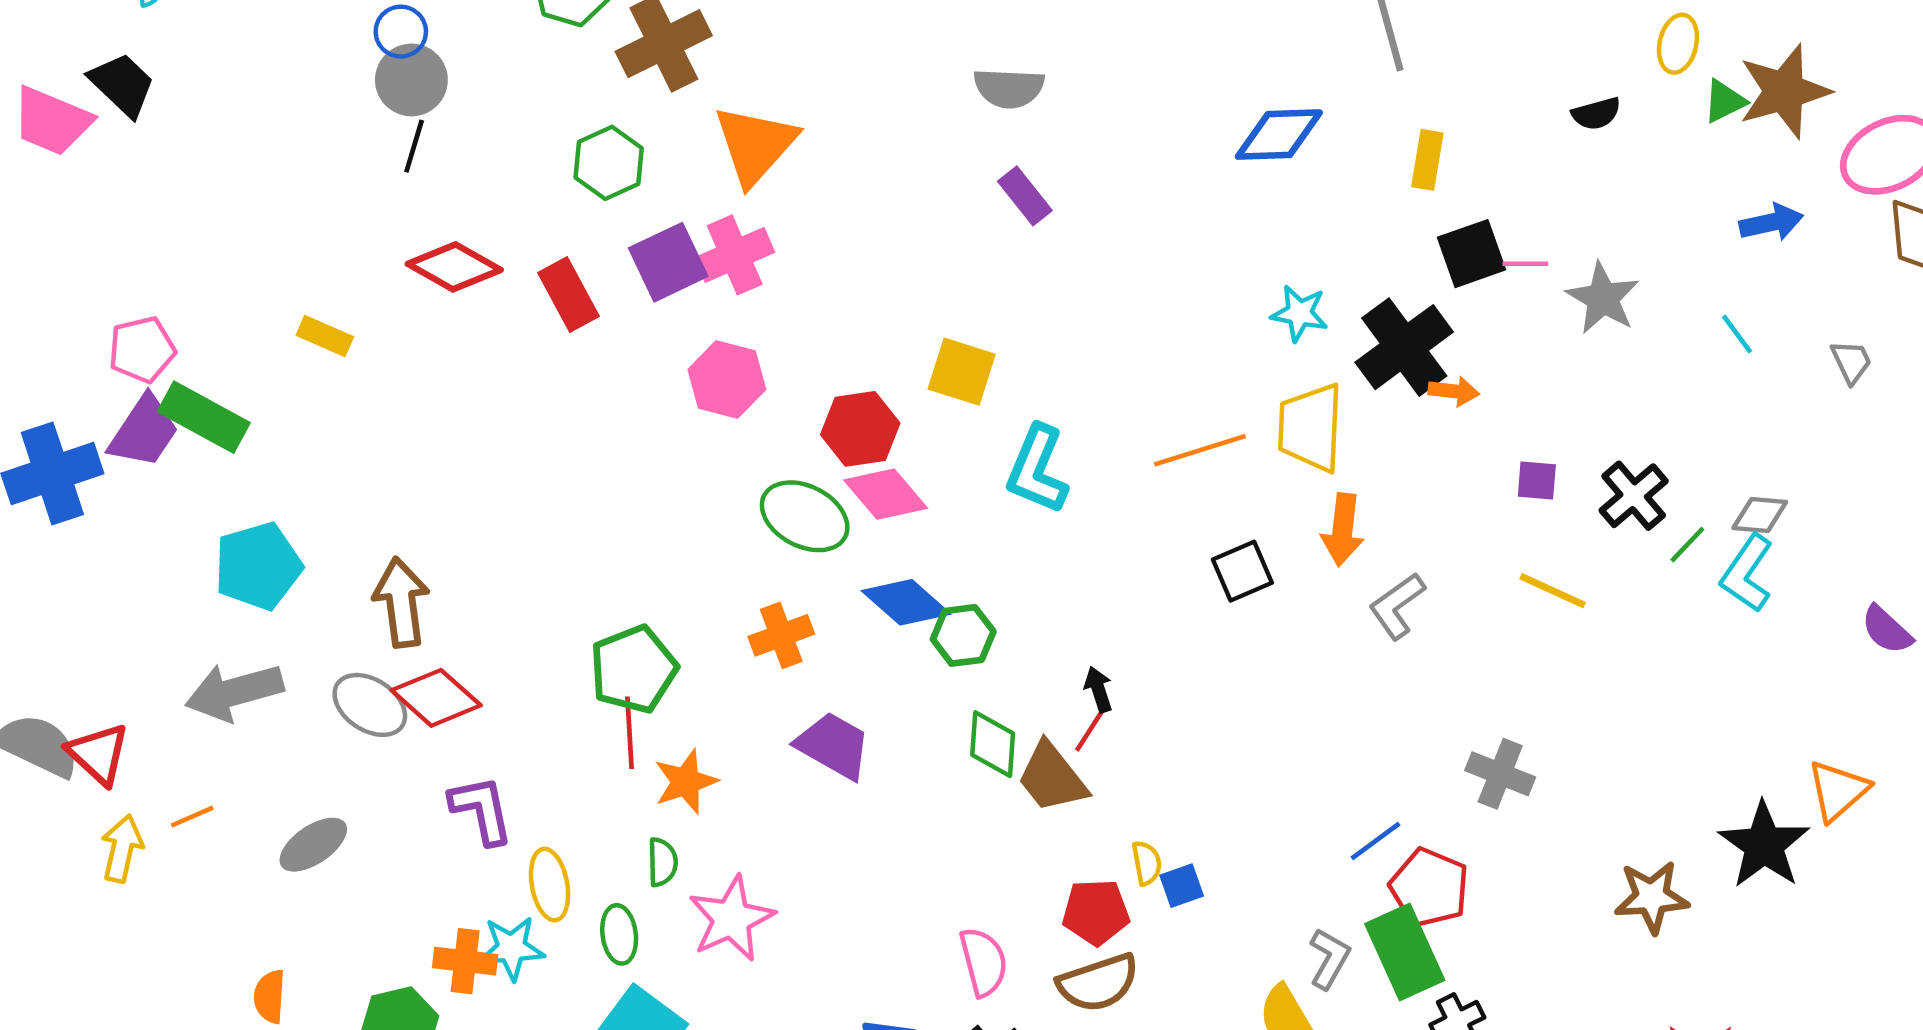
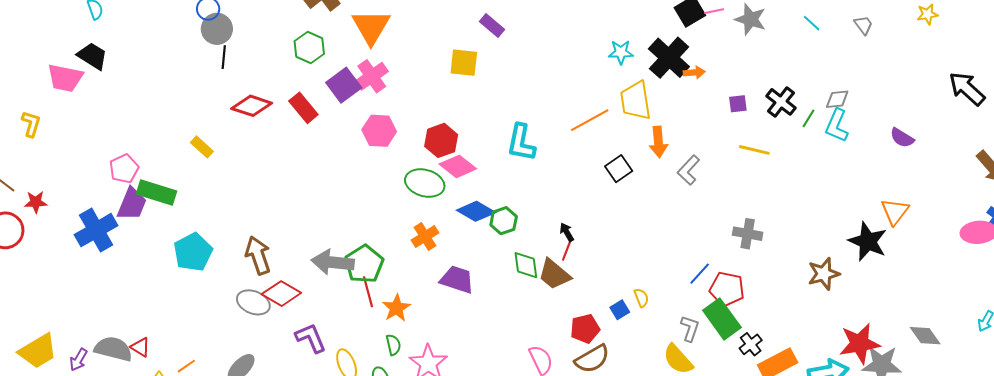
yellow rectangle: (325, 336) -> (202, 147), turned 30
yellow square: (962, 372) -> (464, 63), moved
gray arrow: (234, 692) -> (333, 262), moved, turned 33
red triangle: (98, 754) -> (140, 347), size x0.7
yellow semicircle: (1147, 863) -> (641, 298), moved

